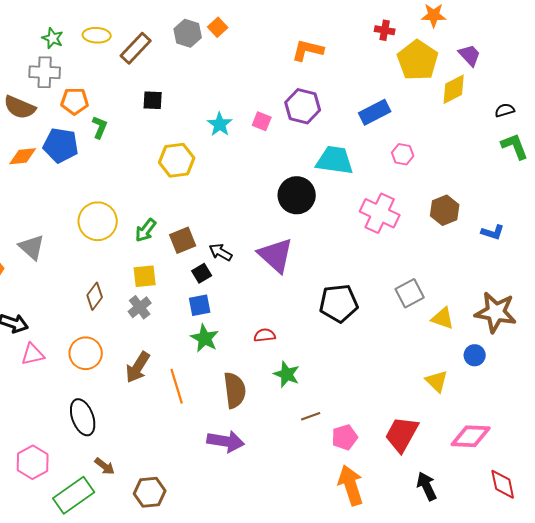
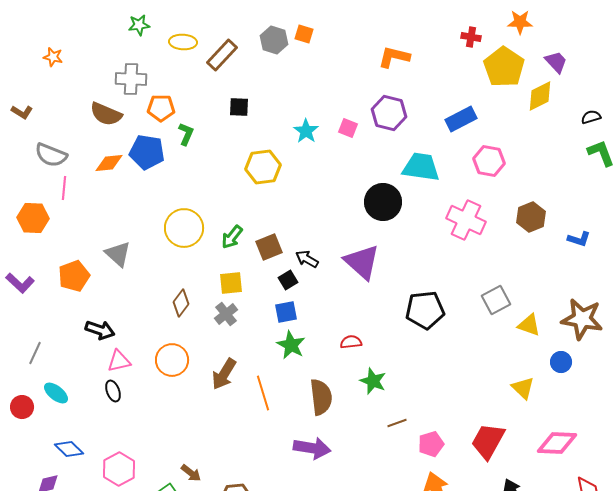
orange square: (218, 27) -> (304, 34), turned -30
green star: (53, 38) -> (139, 25), moved, turned -30
pink hexagon: (403, 154) -> (489, 161), size x1.4
black ellipse: (83, 417) -> (113, 391), moved, size x0.6

